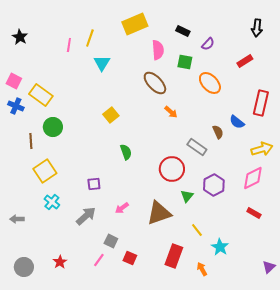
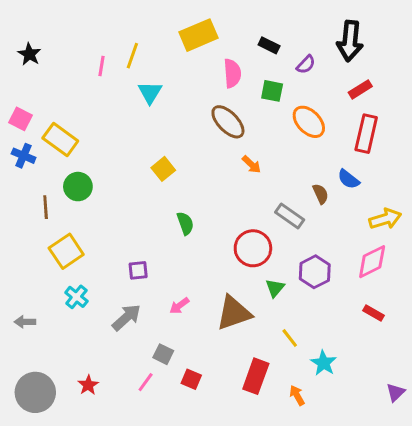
black arrow: (257, 28) -> (350, 41), moved, size x1.5
red rectangle: (261, 103) -> (366, 134), moved
gray circle: (24, 267) -> (35, 392), size x1.4

